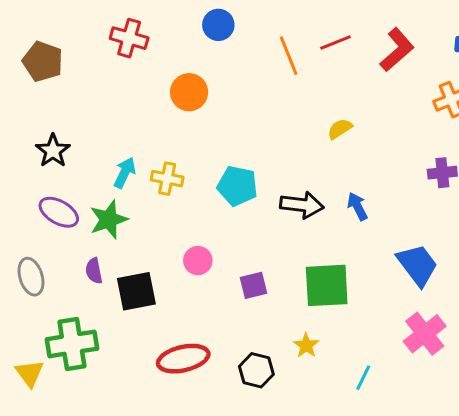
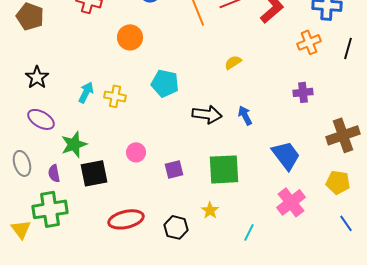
cyan pentagon: (237, 186) -> (165, 83), moved
green star: (109, 220) -> (74, 144), moved
purple semicircle: (94, 271) -> (54, 173), moved

